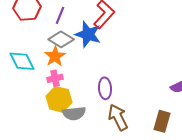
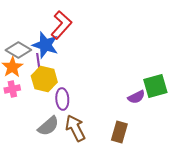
purple line: (60, 15) -> (38, 62), moved, turned -30
yellow hexagon: (59, 99) -> (44, 79), moved
gray semicircle: (74, 113) -> (48, 126), moved, turned -35

